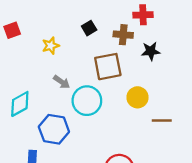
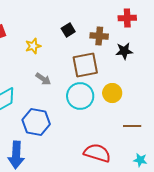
red cross: (143, 15) -> (127, 18), moved
cyan circle: (87, 101) -> (80, 96), moved
brown line: (162, 120) -> (132, 126), moved

